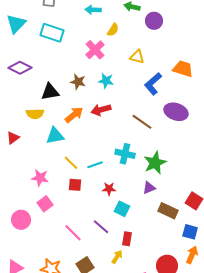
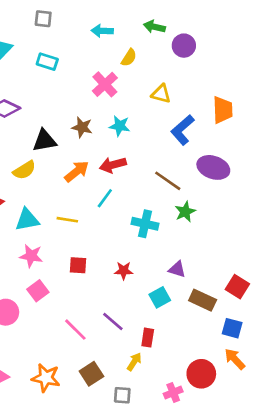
cyan rectangle: (52, 33) -> (47, 62), size x0.7
orange trapezoid: (183, 69) -> (223, 110), turned 70
yellow semicircle: (35, 114) -> (24, 170), turned -30
cyan triangle: (55, 136) -> (27, 220), moved
yellow line: (71, 163) -> (67, 220), moved, turned -35
green star: (155, 163) -> (185, 212), moved, size x0.7
cyan line: (95, 165) -> (105, 198), moved, turned -35
purple triangle: (149, 188) -> (177, 269), turned 40
cyan square: (122, 209) -> (160, 297), moved, turned 35
orange arrow: (192, 255) -> (235, 359), turned -66

